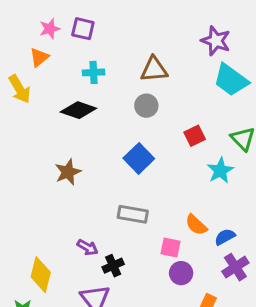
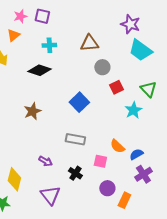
gray circle: (146, 106) -> (102, 67), moved
black cross: (113, 266) -> (75, 173), moved, turned -32
purple circle: (181, 273) -> (107, 188), moved

